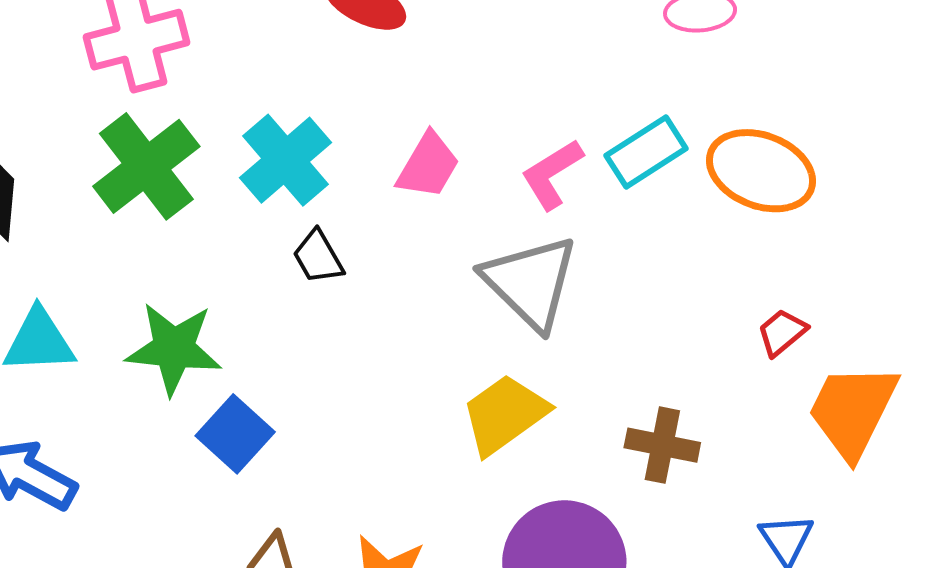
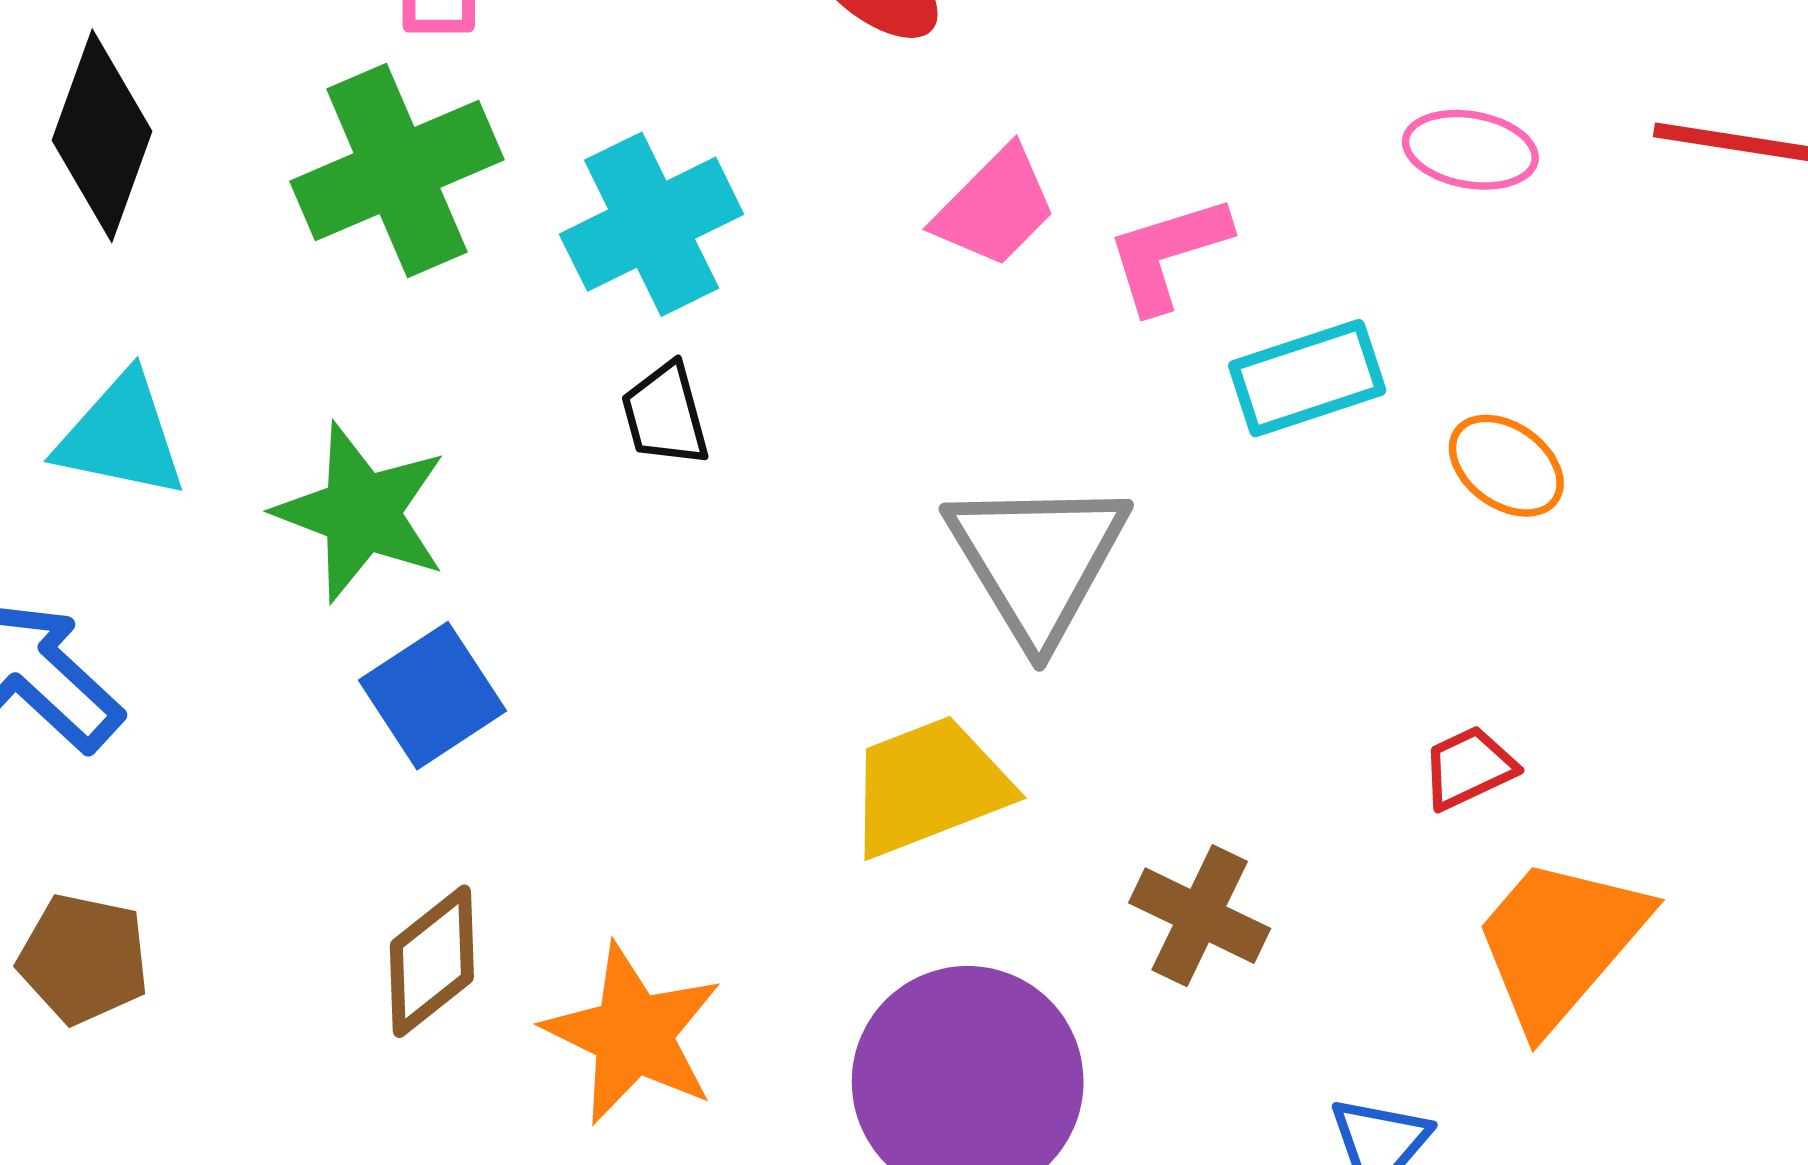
pink trapezoid: (428, 166) -> (995, 207), moved
orange ellipse: (761, 171) -> (1506, 466), size x0.6
pink L-shape: (552, 174) -> (1168, 253), moved

